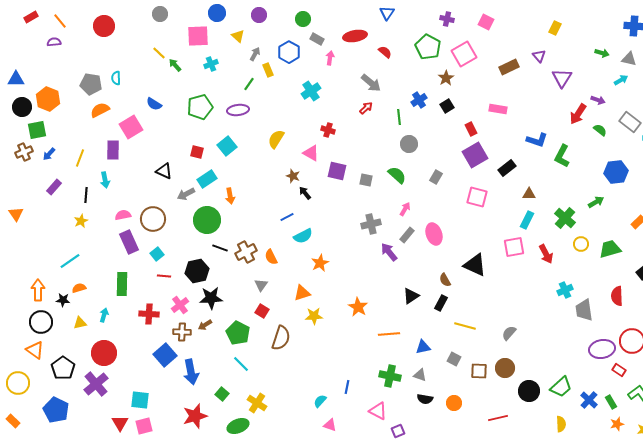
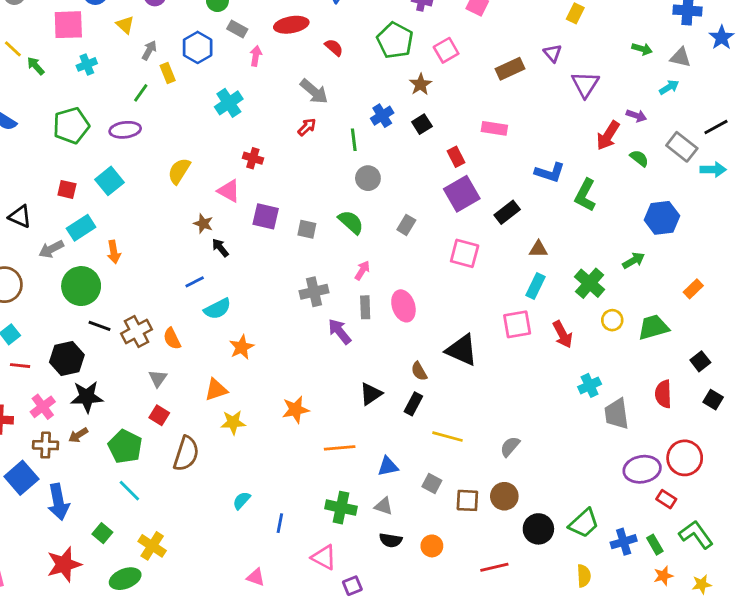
pink square: (464, 54) -> (446, 50), size x0.7
gray rectangle: (407, 235) -> (365, 307), turned -42
orange star: (358, 307) -> (296, 410), turned 30
blue cross: (589, 400) -> (624, 542), turned 30
cyan semicircle: (320, 401) -> (242, 500), moved

